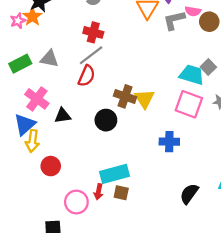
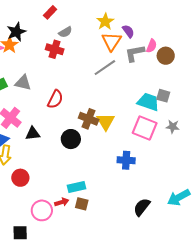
pink semicircle: (193, 11) -> (152, 46), turned -80
red cross: (93, 32) -> (55, 49), moved
gray line: (91, 55) -> (105, 68), moved
gray square: (208, 67) -> (163, 96), turned -32
cyan rectangle: (115, 174) -> (77, 187), size x0.7
red arrow: (98, 192) -> (62, 202), turned -120

